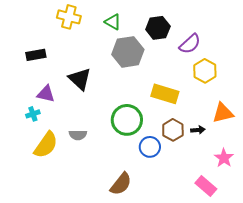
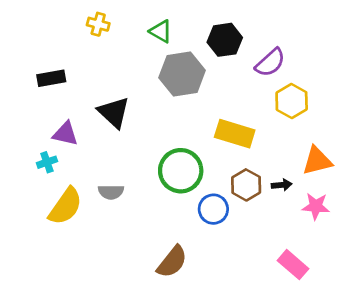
yellow cross: (69, 17) -> (98, 24), size x0.7
pink star: (224, 158) -> (316, 206), moved, turned -30

